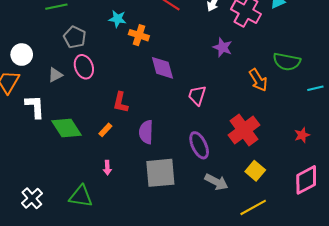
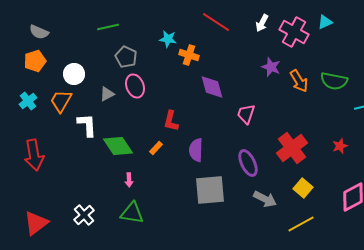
orange arrow: (258, 80) -> (299, 81), moved
red star: (302, 135) -> (340, 146), moved
pink arrow: (107, 168) -> (129, 180), moved

